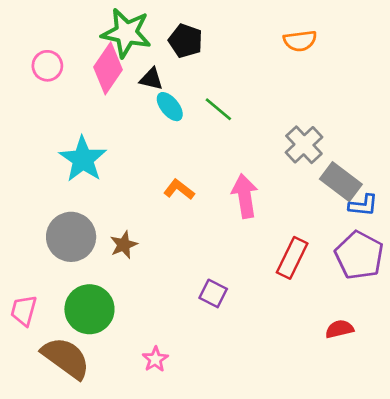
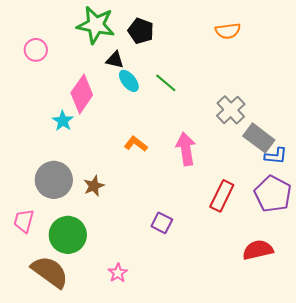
pink diamond: (108, 68) -> (82, 94), moved
cyan star: (83, 159) -> (63, 121), size x0.6
pink trapezoid: (24, 311) -> (24, 221), moved
red semicircle: (339, 329) -> (258, 250), size x1.4

